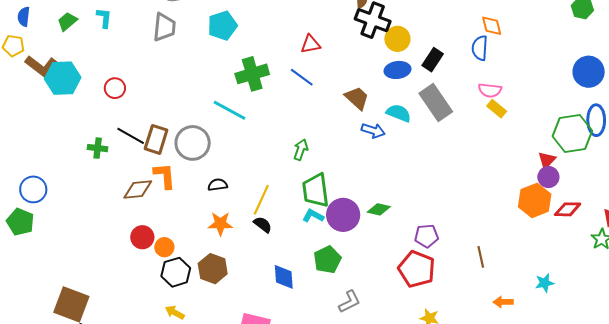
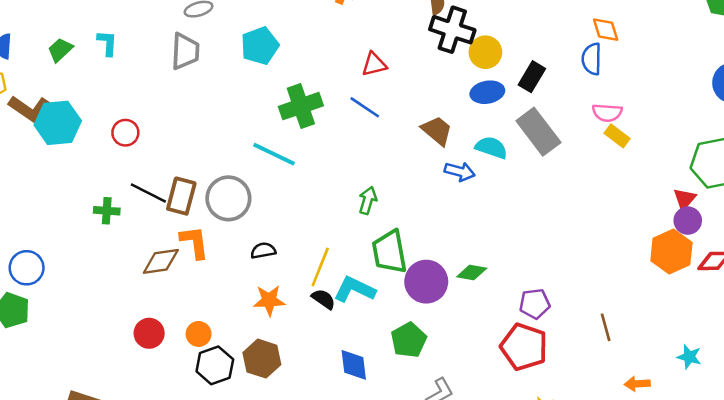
cyan L-shape: (313, 216) -> (355, 289), moved, size x1.5
red circle: (142, 237) -> (149, 333), moved
cyan star: (545, 283) -> (689, 357), turned 30

